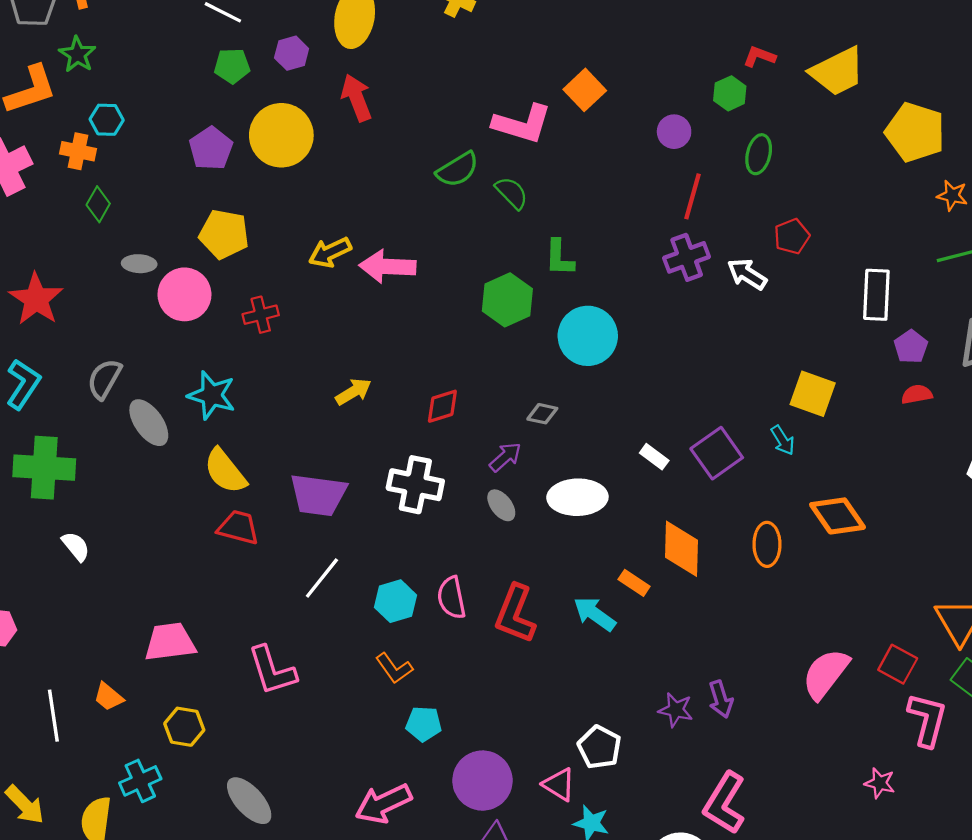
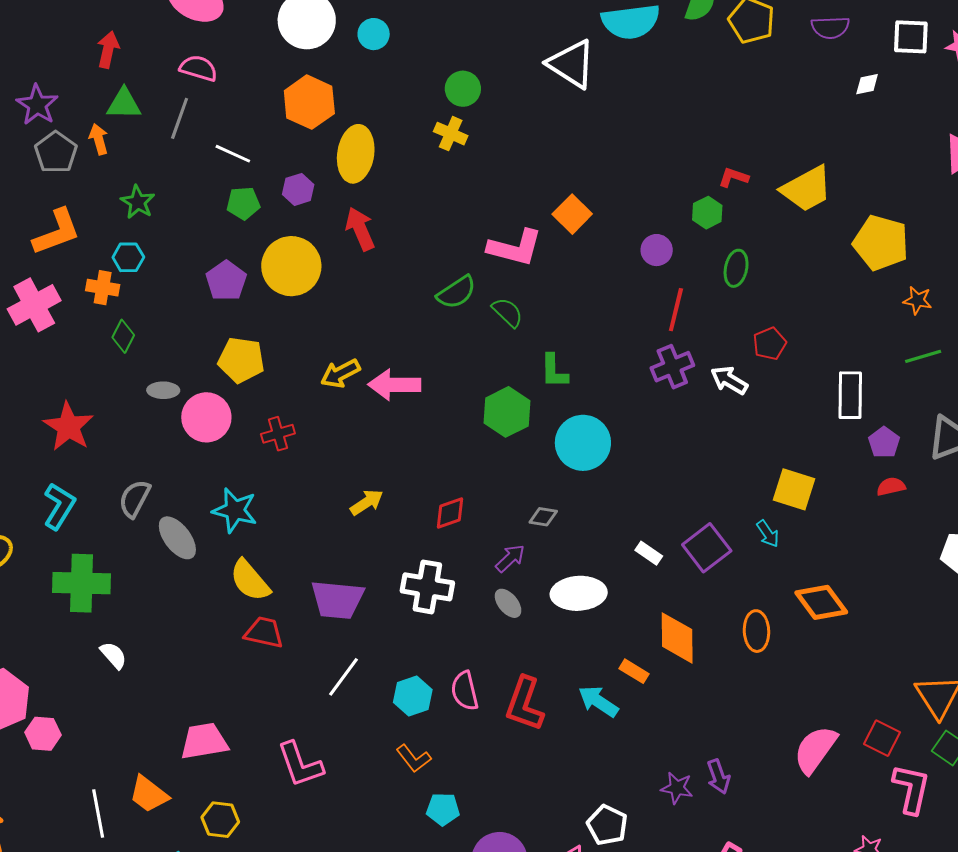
green star: (77, 54) -> (138, 202), moved
orange trapezoid: (108, 697) -> (149, 794), size x1.4

